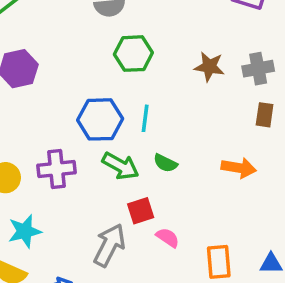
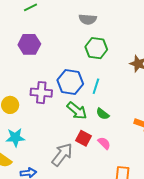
purple cross: (57, 169) -> (41, 93), moved
red square: (141, 211) -> (83, 138), turned 35
pink semicircle: (168, 238) -> (104, 143), moved

